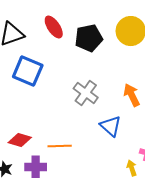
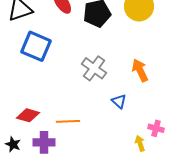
blue triangle: (111, 126) -> (119, 101), size x0.7

